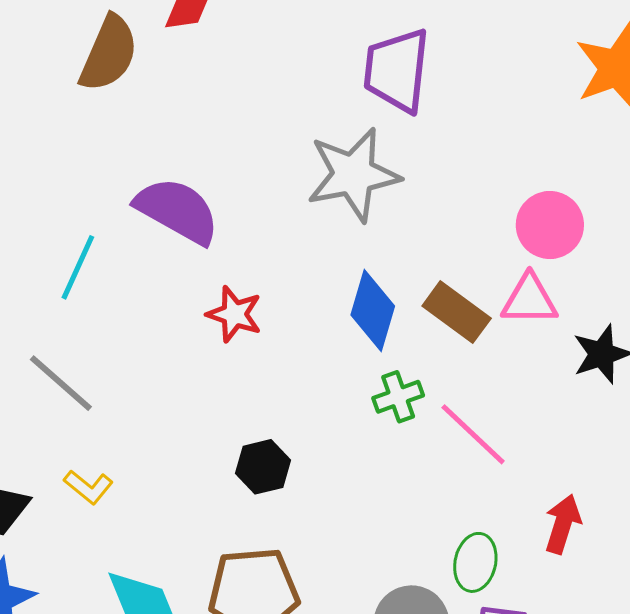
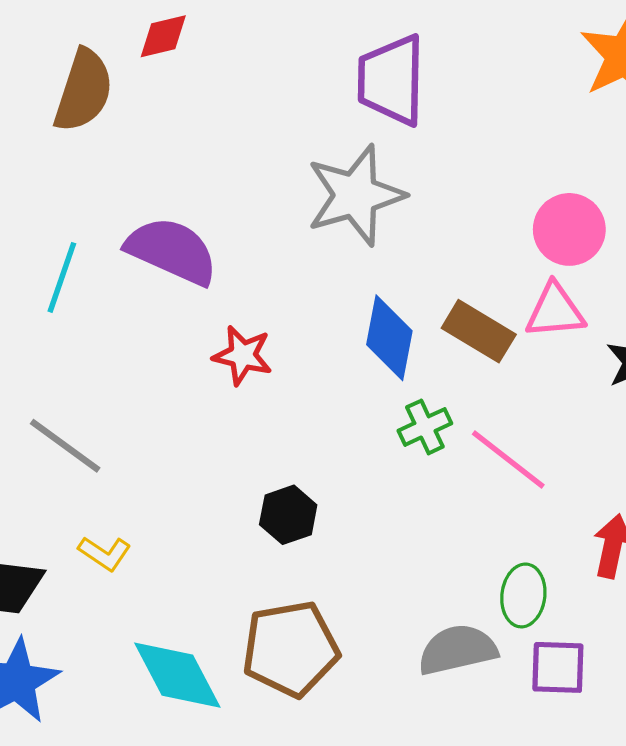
cyan line: (78, 267) -> (62, 277), moved

